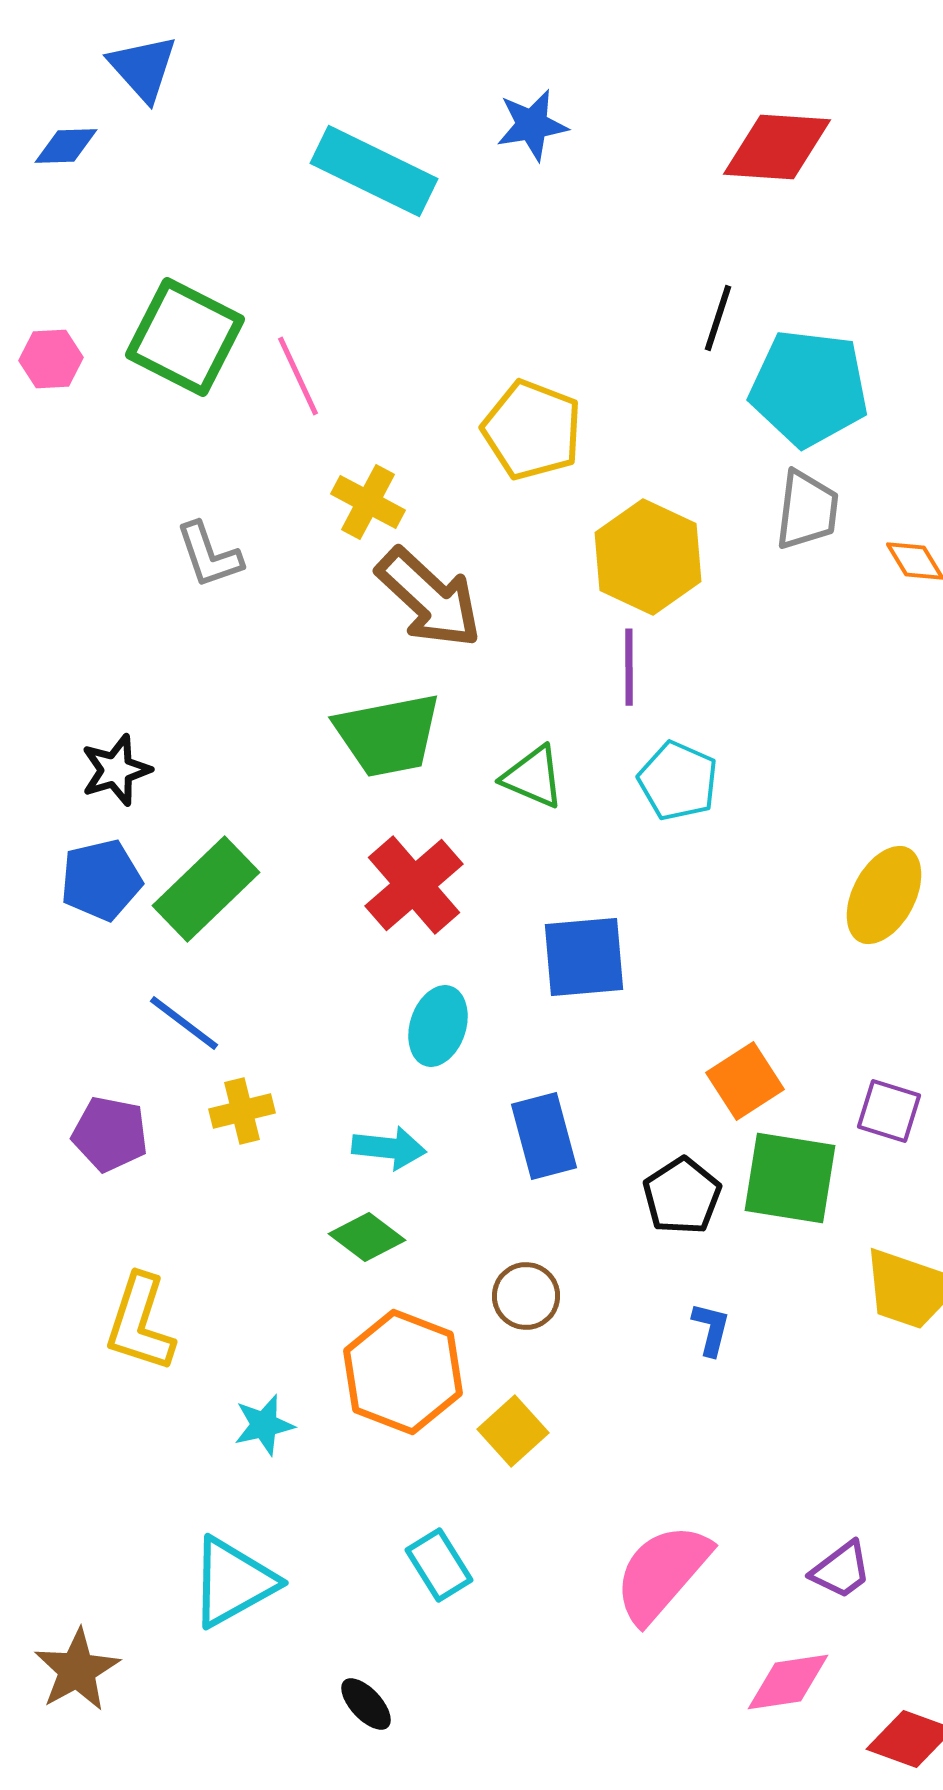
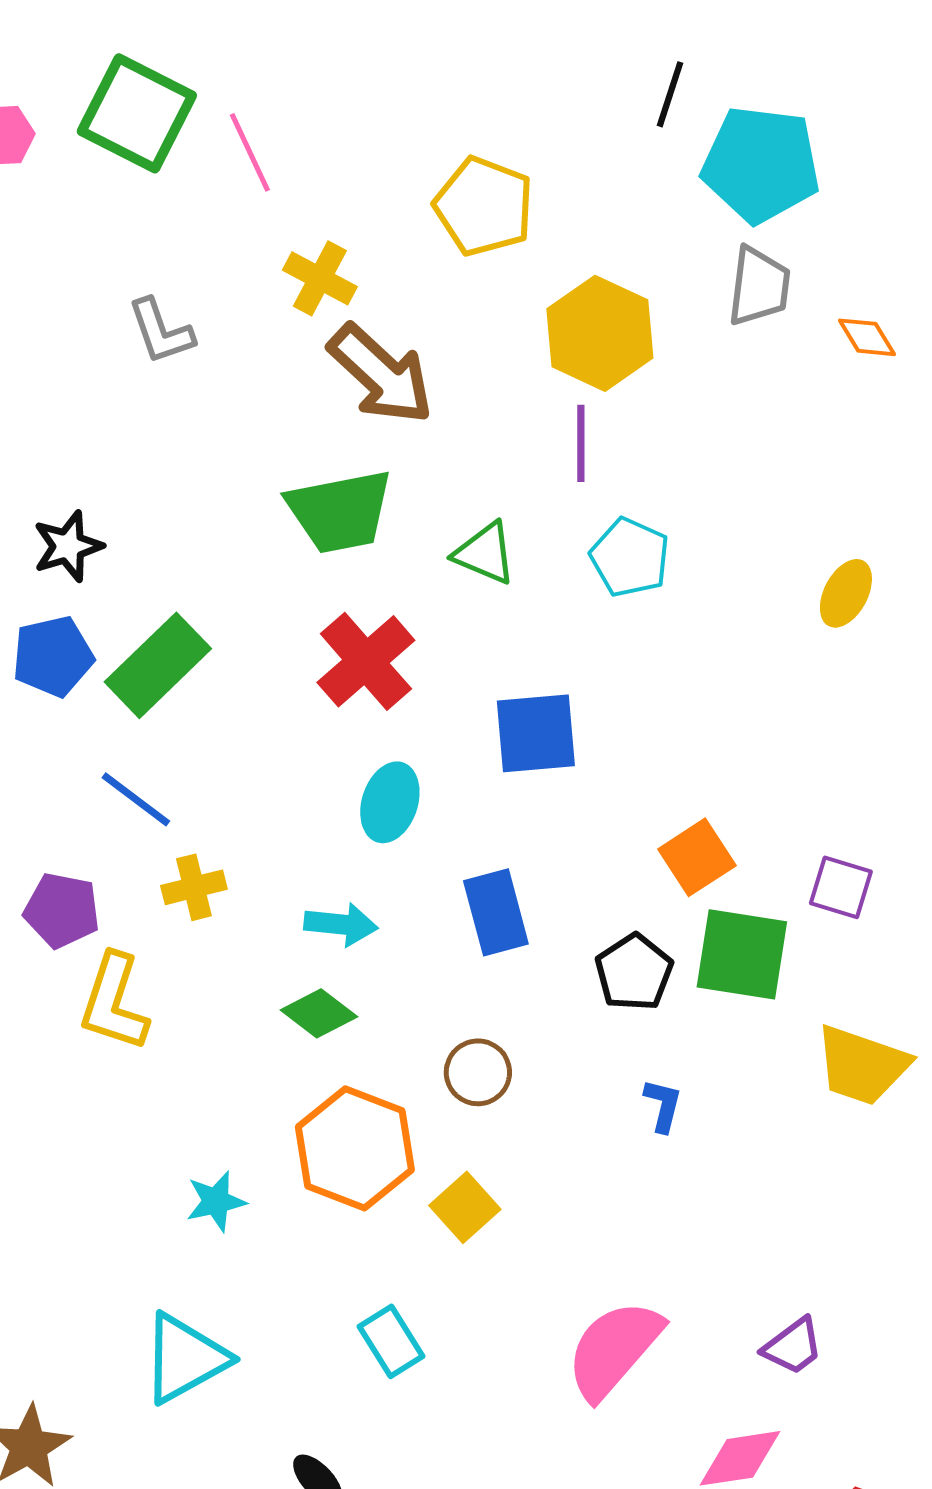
yellow ellipse: (884, 895) -> (846, 593), moved, size x0.7
yellow L-shape: (140, 1323) -> (114, 1002), moved

